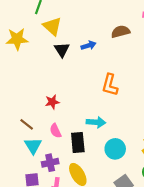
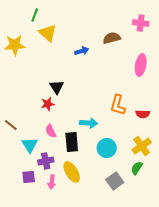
black triangle: (62, 50) -> (57, 87), moved
orange L-shape: (110, 85) -> (118, 105), moved
brown line: (27, 124) -> (11, 125), moved

